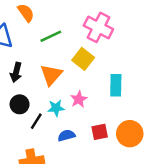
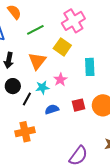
pink cross: (98, 27) -> (73, 21), turned 35

